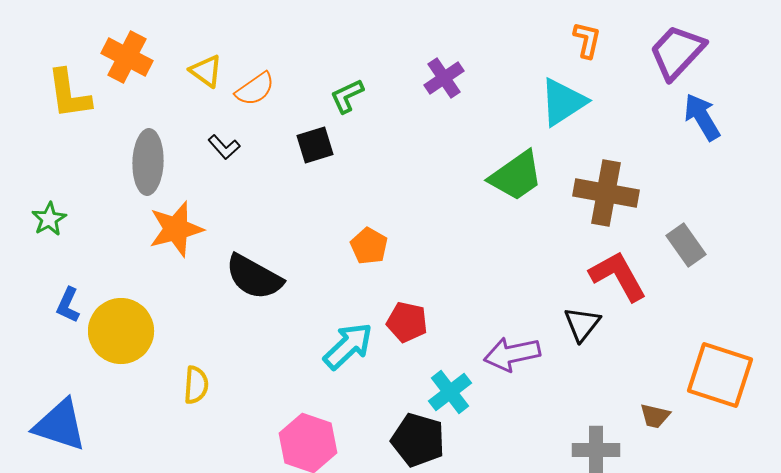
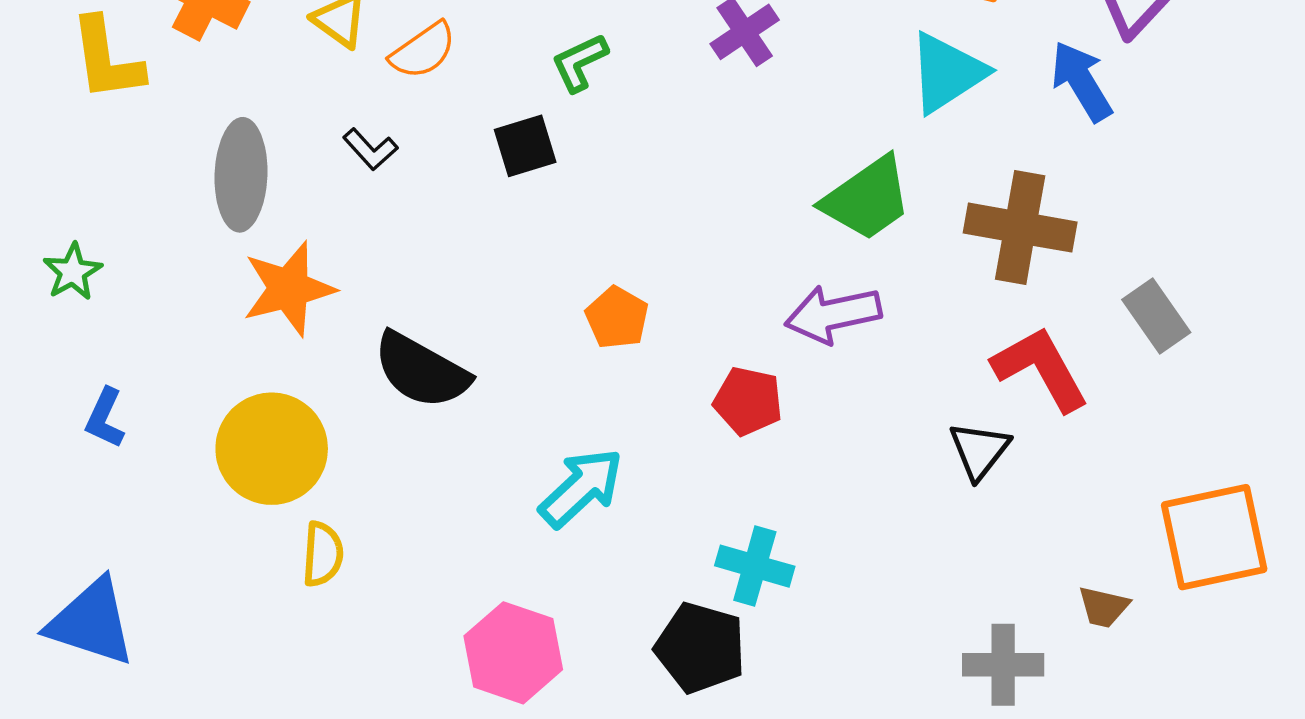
blue arrow: (702, 117) -> (1081, 81), moved
red pentagon: (407, 322) -> (748, 401), moved
yellow circle: (121, 331) -> (272, 449), moved
purple arrow: (512, 354) -> (833, 314), moved
orange square: (720, 375) -> (1214, 537), turned -30
cyan cross: (450, 392) -> (755, 566), turned -36

